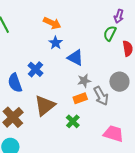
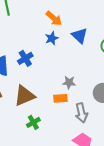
blue triangle: (75, 58) -> (80, 36), moved
gray arrow: (101, 96) -> (81, 113), moved
green cross: (73, 121) -> (33, 122), moved

